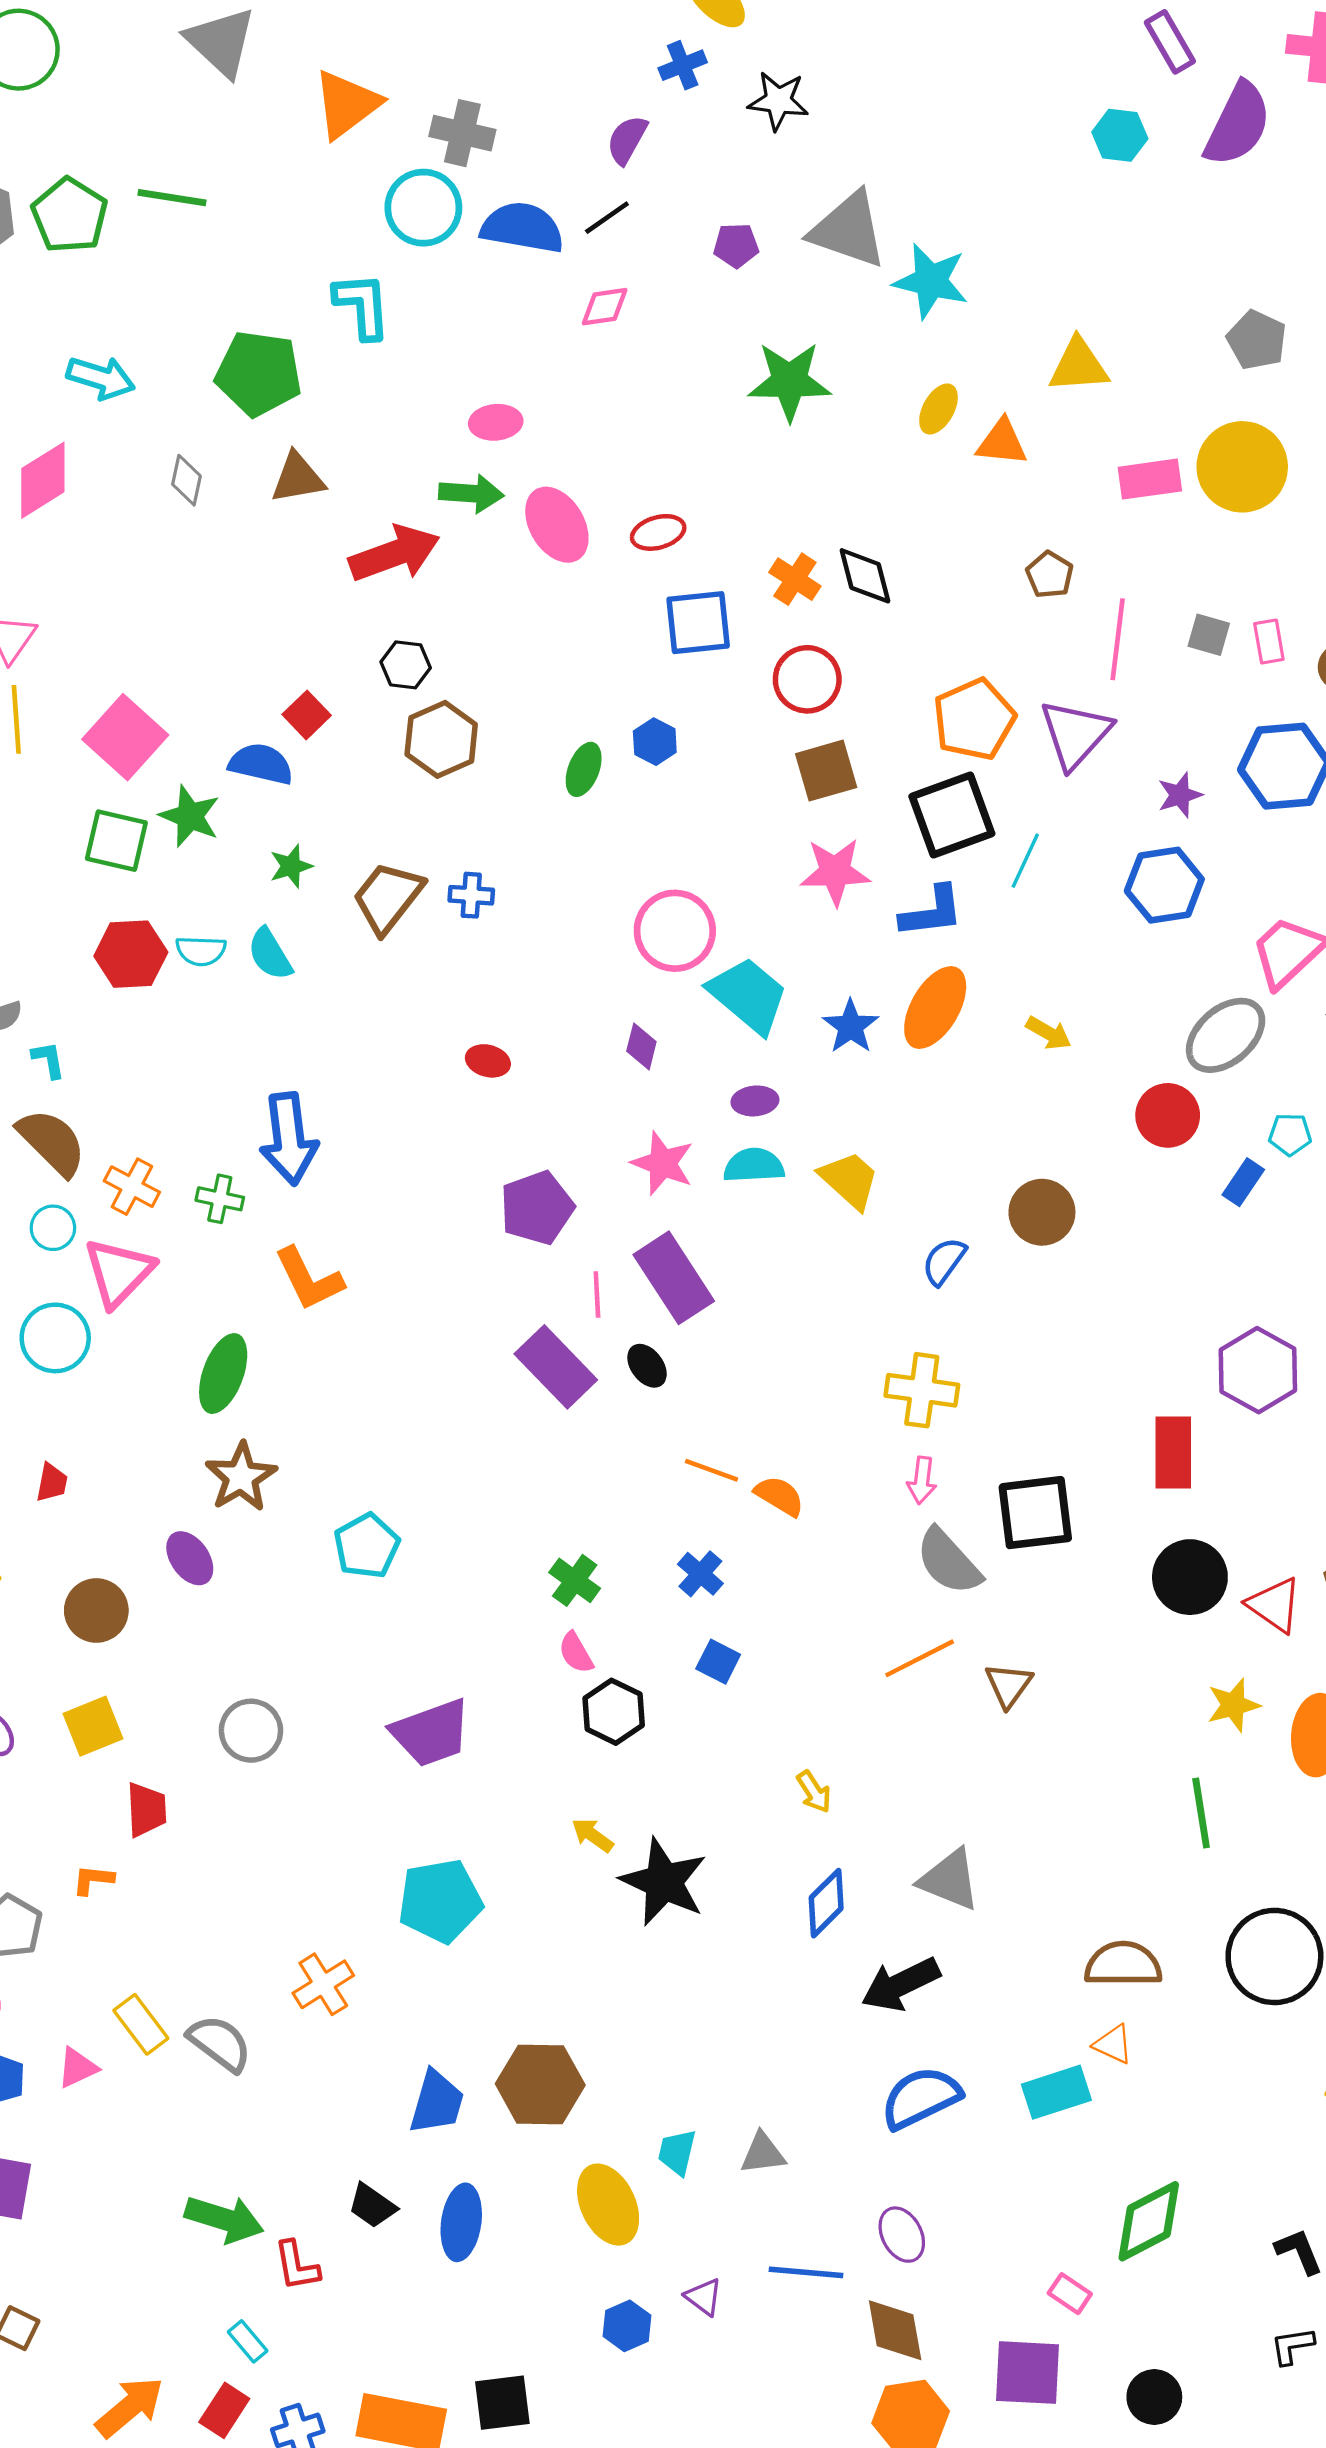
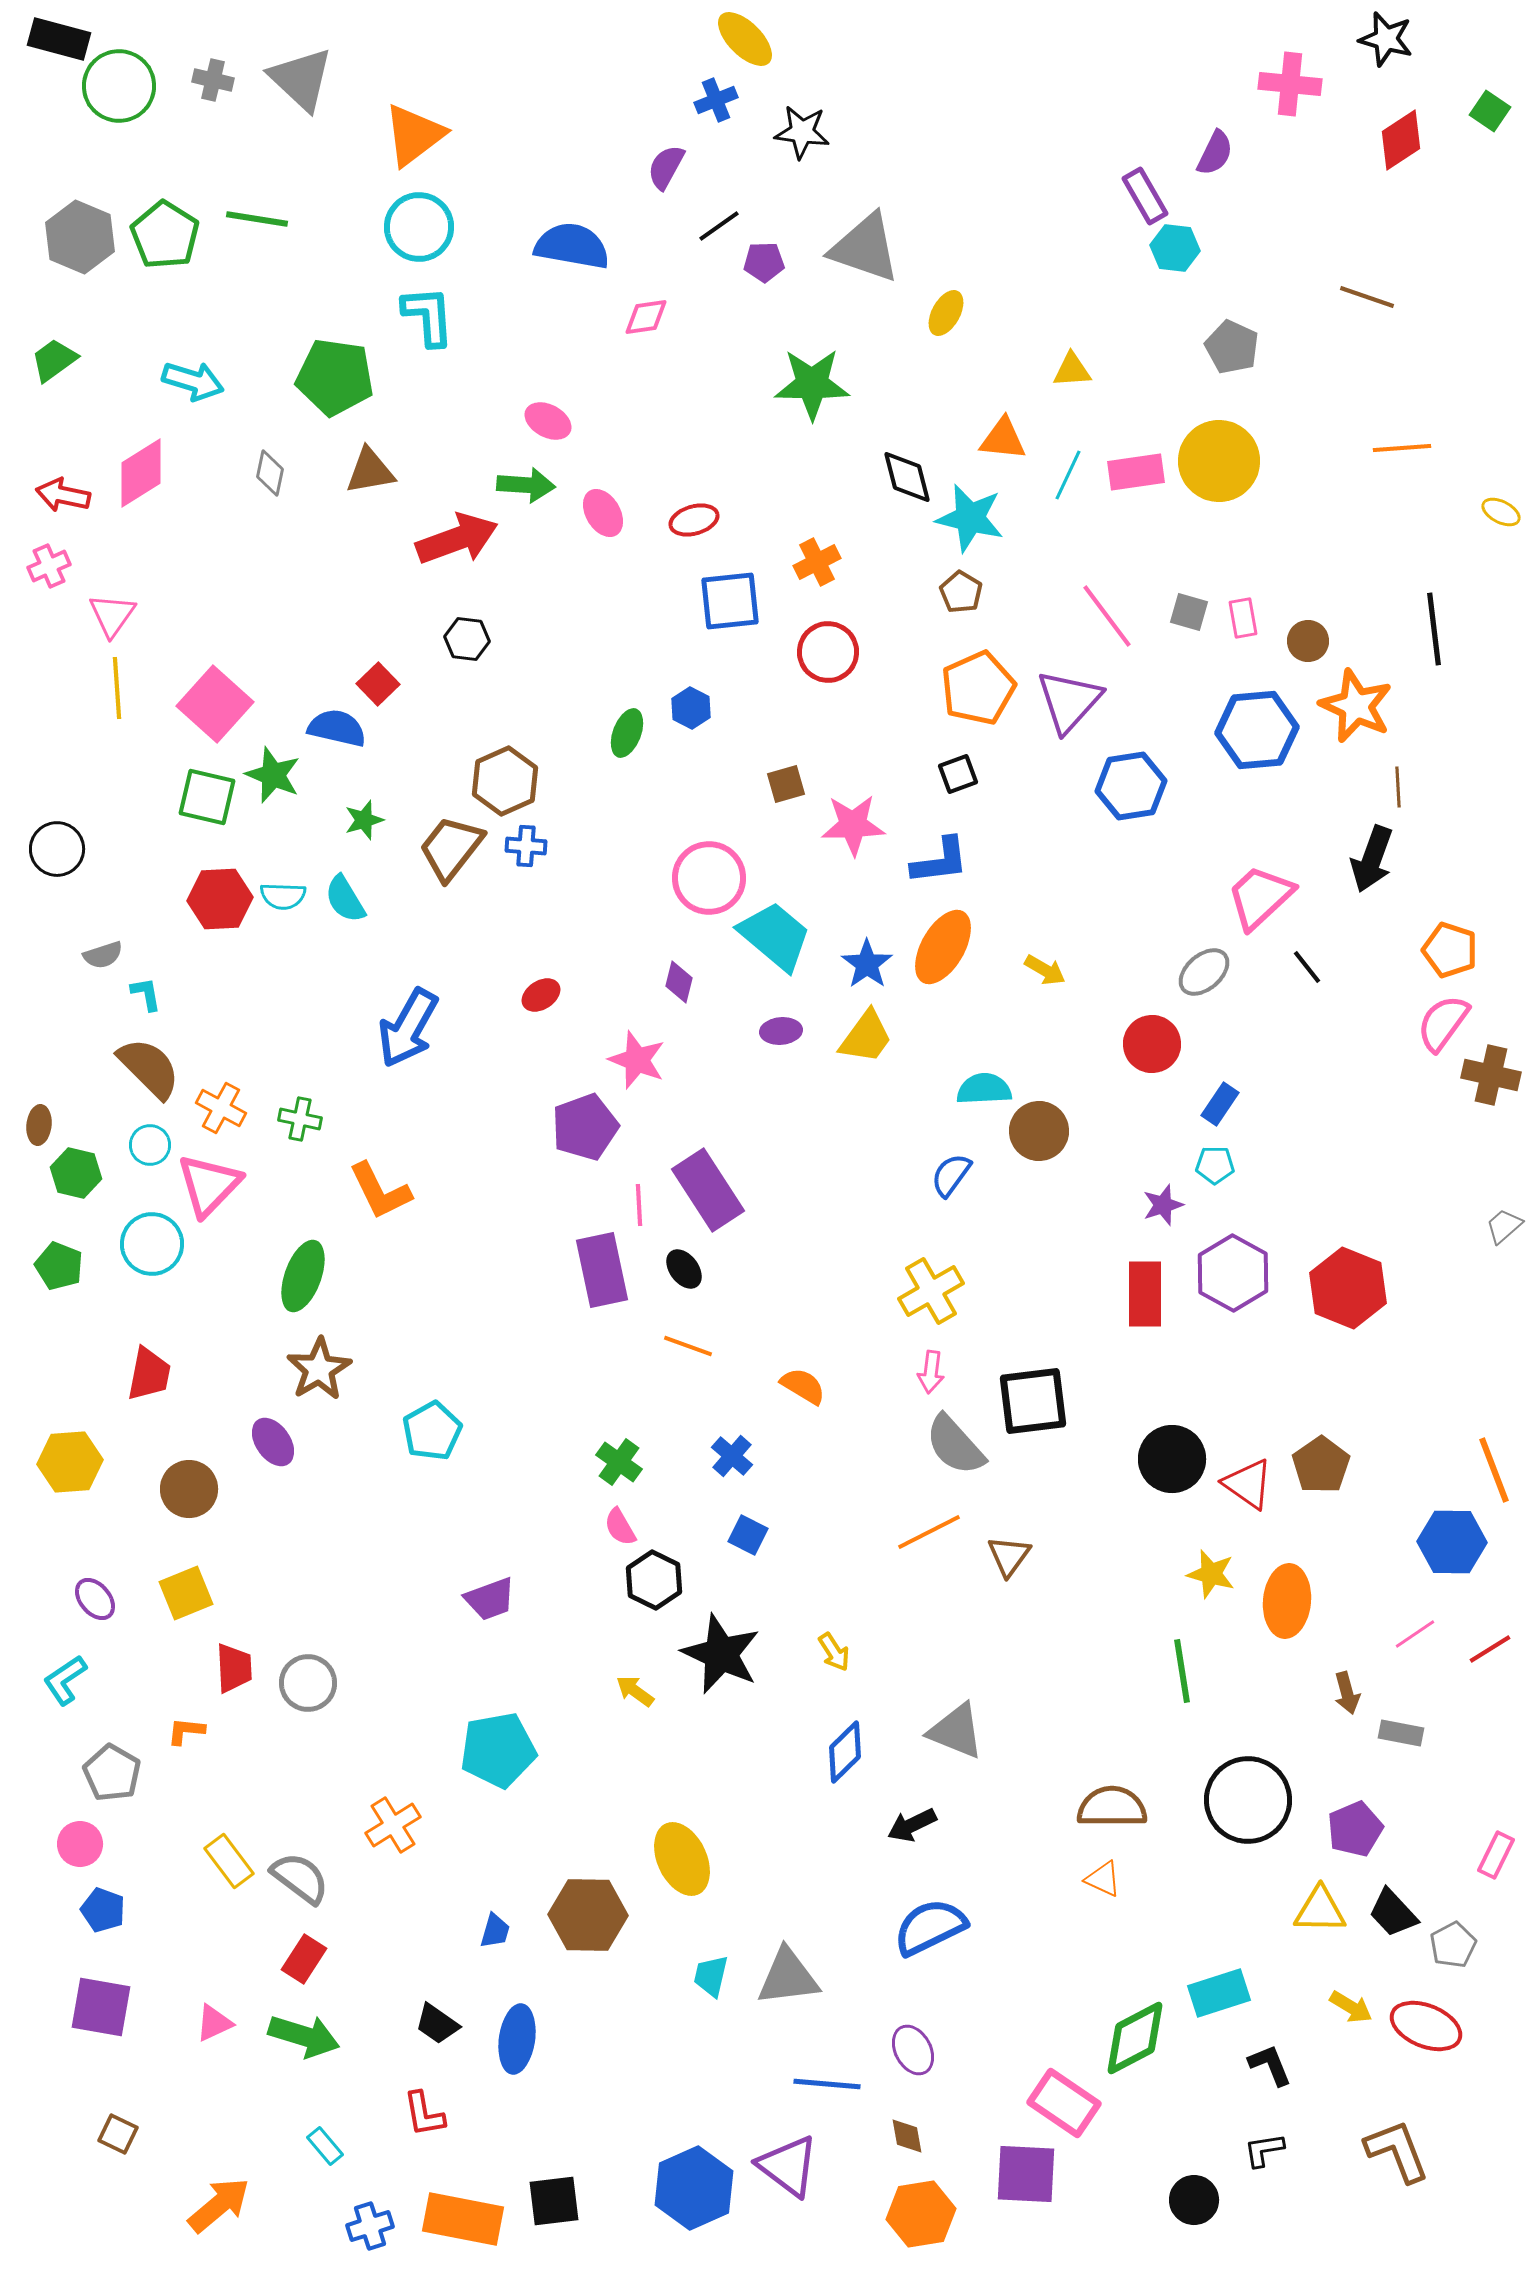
purple rectangle: (1170, 42) -> (1145, 196), moved
purple semicircle: (1238, 124) -> (1215, 153), size x0.6
gray cross: (462, 133) -> (213, 80), moved, size x0.7
cyan hexagon: (1120, 135) -> (1175, 248), moved
cyan circle: (423, 208) -> (419, 227), moved
black line: (607, 218) -> (719, 226), moved
cyan star: (931, 281) -> (970, 518), moved
yellow triangle: (1079, 366) -> (1072, 370), size x0.7
yellow ellipse: (938, 409) -> (946, 313), moved
pink ellipse: (496, 422) -> (548, 421), turned 33
pink ellipse: (557, 525) -> (603, 513), size x0.7
brown pentagon: (1050, 575) -> (961, 592), moved
black diamond: (865, 576) -> (907, 477), moved
orange cross: (795, 579) -> (817, 562), turned 30
pink line: (1118, 639) -> (1107, 616), turned -44
brown hexagon: (441, 739) -> (505, 781), moved
brown square: (826, 771) -> (786, 784), moved, size x0.7
purple star: (1180, 795) -> (1163, 1205), moved
black square: (952, 815) -> (958, 774), size x0.5
cyan line: (1025, 861) -> (1068, 475), moved
blue hexagon: (1164, 885) -> (1131, 786), moved
gray ellipse: (1226, 1035) -> (1204, 972), size x0.7
red ellipse: (488, 1061) -> (541, 995), turned -48
cyan pentagon: (1290, 1134) -> (1215, 1165), moved
blue arrow: (289, 1139) -> (408, 1028), moved, turned 36
pink star: (663, 1163) -> (637, 1060), moved
cyan semicircle: (754, 1165) -> (984, 1089), moved
yellow trapezoid: (849, 1180) -> (866, 1037), moved, turned 84
purple rectangle: (556, 1367) -> (602, 1270), turned 32
yellow cross: (922, 1390) -> (931, 1291), turned -38
red rectangle: (1173, 1453) -> (1145, 1294), moved
orange line: (712, 1470) -> (688, 1346), moved
red trapezoid: (52, 1483) -> (149, 1374), size x1.5
yellow star: (1233, 1705) -> (1211, 1574), turned 30
gray circle: (251, 1731) -> (308, 1683), moved
purple trapezoid: (431, 1733) -> (490, 1599), size x0.7
black star: (664, 1882) -> (721, 1654), moved
black arrow: (901, 1984) -> (912, 1825), size x0.7
pink triangle: (77, 2068) -> (214, 2023), moved
cyan rectangle: (1056, 2092) -> (1219, 1993), moved
blue trapezoid: (437, 2102) -> (495, 1931), size x0.6
gray triangle: (763, 2153) -> (788, 1977), size x1.5
yellow ellipse: (608, 2205) -> (682, 1859), moved
red L-shape: (297, 2266) -> (424, 2114), moved
pink rectangle: (1070, 2294) -> (1064, 2103), size x1.8
purple triangle: (704, 2297) -> (788, 2166), moved, size x1.8
blue hexagon: (627, 2326) -> (694, 2188), moved, size x1.8
brown diamond: (895, 2330) -> (907, 2136), size x0.6
black circle: (1154, 2397) -> (1194, 2200), moved
red rectangle: (224, 2410) -> (304, 1959), moved

